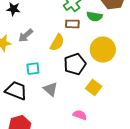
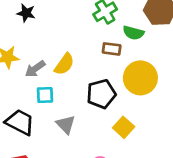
brown rectangle: (72, 24) -> (112, 49), moved
gray arrow: (26, 35) -> (35, 69), moved
yellow semicircle: (57, 43) -> (64, 64), moved

